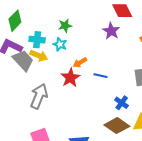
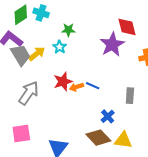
purple star: (111, 31) -> (112, 44), size x1.4
cyan cross: (37, 40) -> (41, 13), moved
yellow arrow: (39, 56) -> (37, 54), turned -72
orange arrow: (80, 63) -> (77, 87), moved

